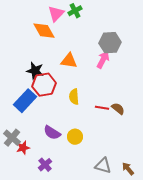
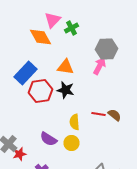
green cross: (75, 11) -> (72, 28), moved
black star: (35, 71) -> (66, 90), moved
yellow semicircle: (74, 97) -> (74, 122), moved
blue rectangle: (25, 101) -> (26, 73), moved

